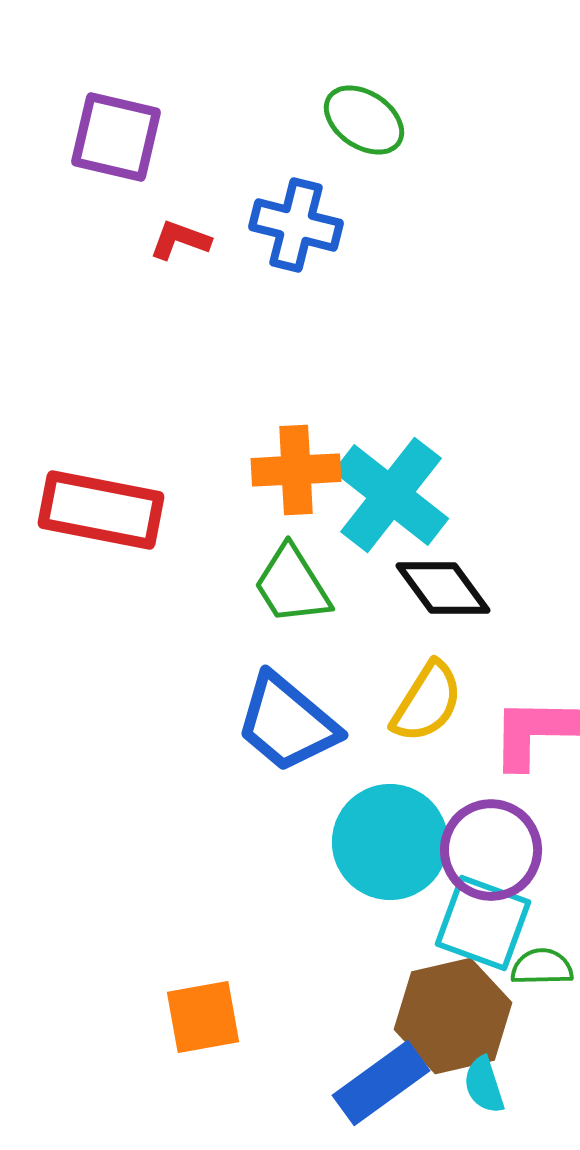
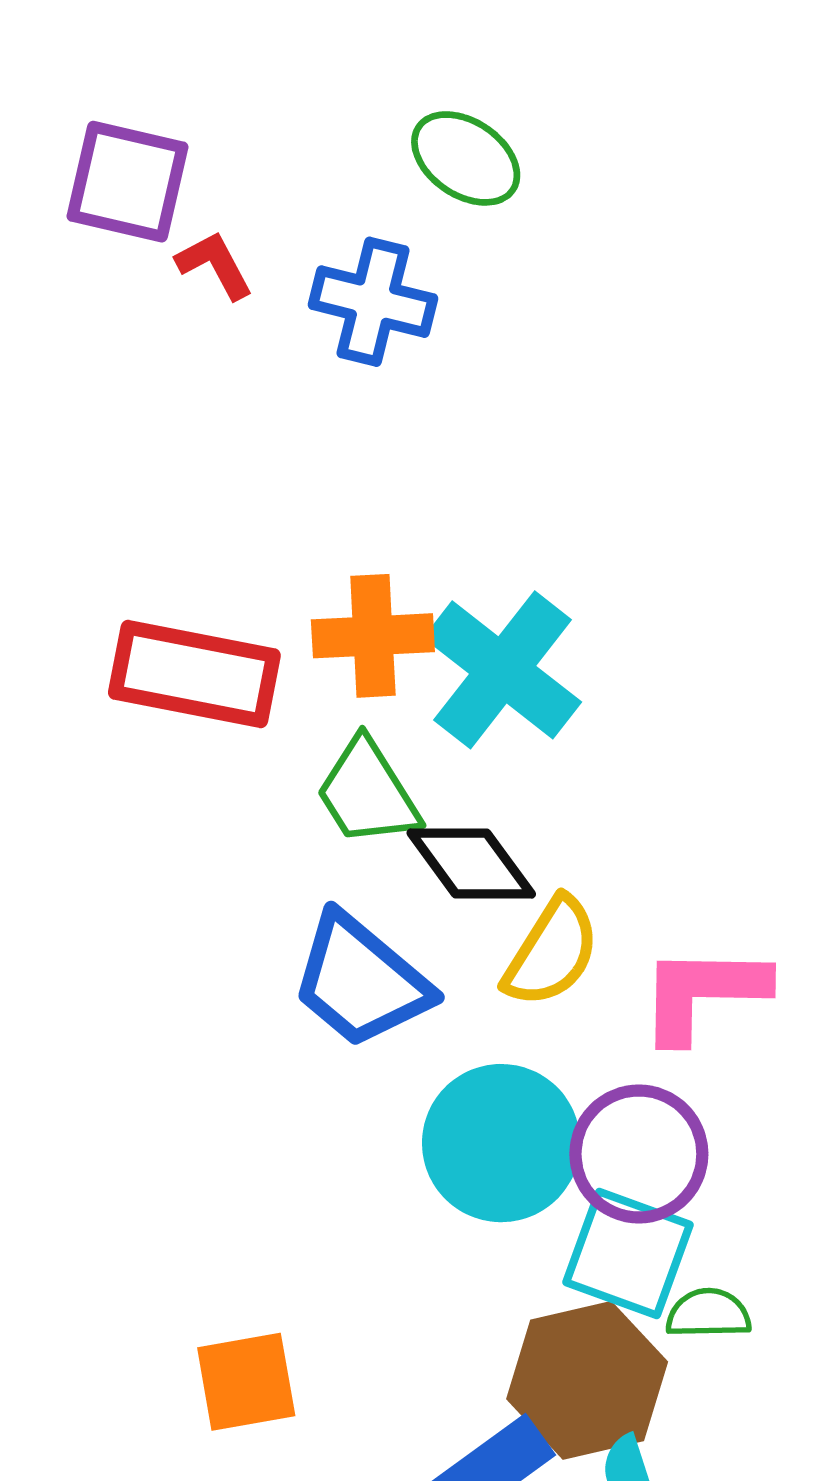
red L-shape: (180, 240) -> (215, 265), moved, turned 42
red rectangle: (101, 510) -> (194, 674), moved
black diamond: (443, 588) -> (471, 864), moved

